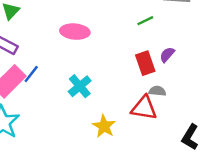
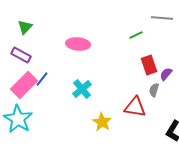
purple semicircle: (167, 55) -> (166, 74), moved
red rectangle: (145, 63) -> (149, 65), moved
gray semicircle: (157, 91) -> (154, 90), moved, turned -80

